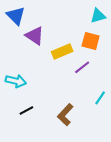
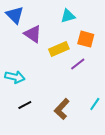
cyan triangle: (98, 16) -> (68, 16), moved
cyan line: (100, 98) -> (95, 104), moved

